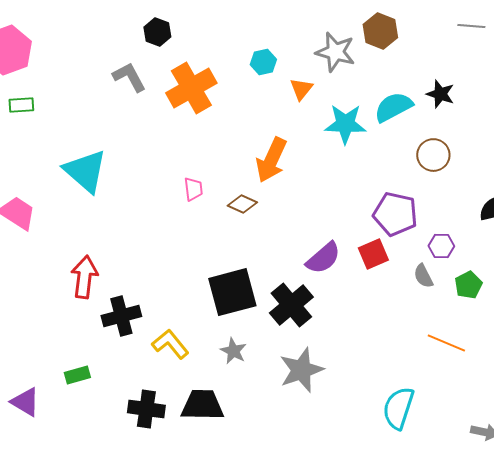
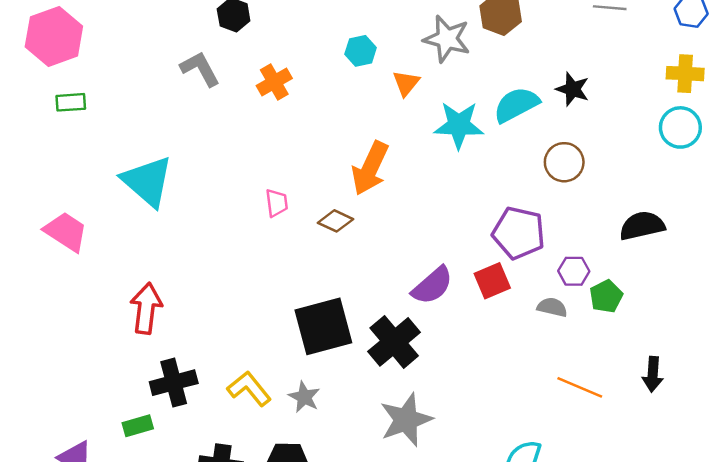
orange cross: (191, 88) -> (274, 82), size x0.6
gray semicircle: (423, 276) -> (552, 307), turned 130
green pentagon: (468, 285) -> (606, 296), moved
black cross: (121, 316) -> (174, 383), moved
gray star: (233, 351) -> (304, 397), moved

